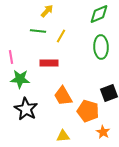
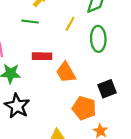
yellow line: (61, 36) -> (70, 24), moved
orange trapezoid: (63, 96) -> (66, 72), moved

